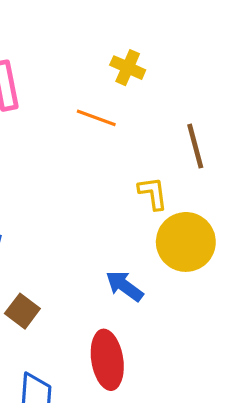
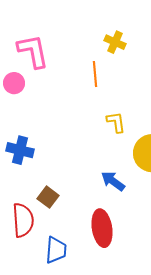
orange line: (96, 118) -> (95, 74), turned 65
yellow L-shape: (153, 193) -> (116, 122), moved

